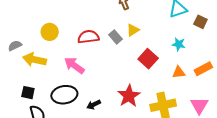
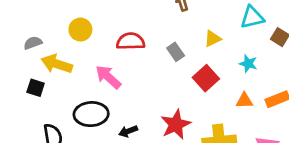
yellow triangle: (133, 30) -> (213, 39), moved
gray rectangle: (116, 37) -> (176, 52), moved
black square: (28, 93) -> (36, 88), moved

